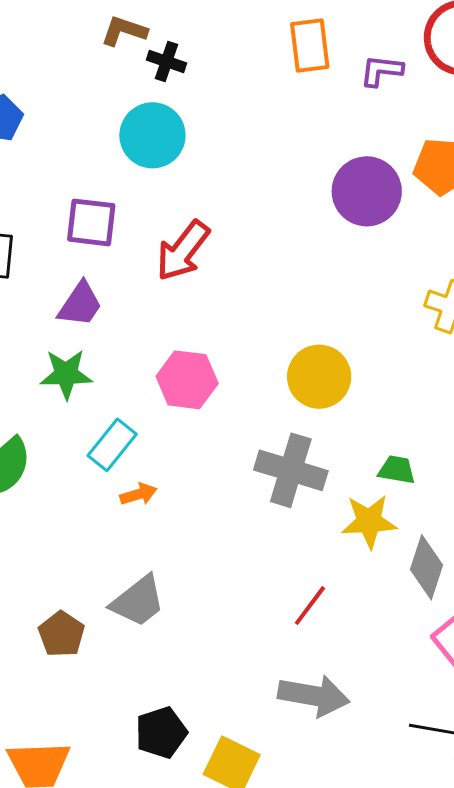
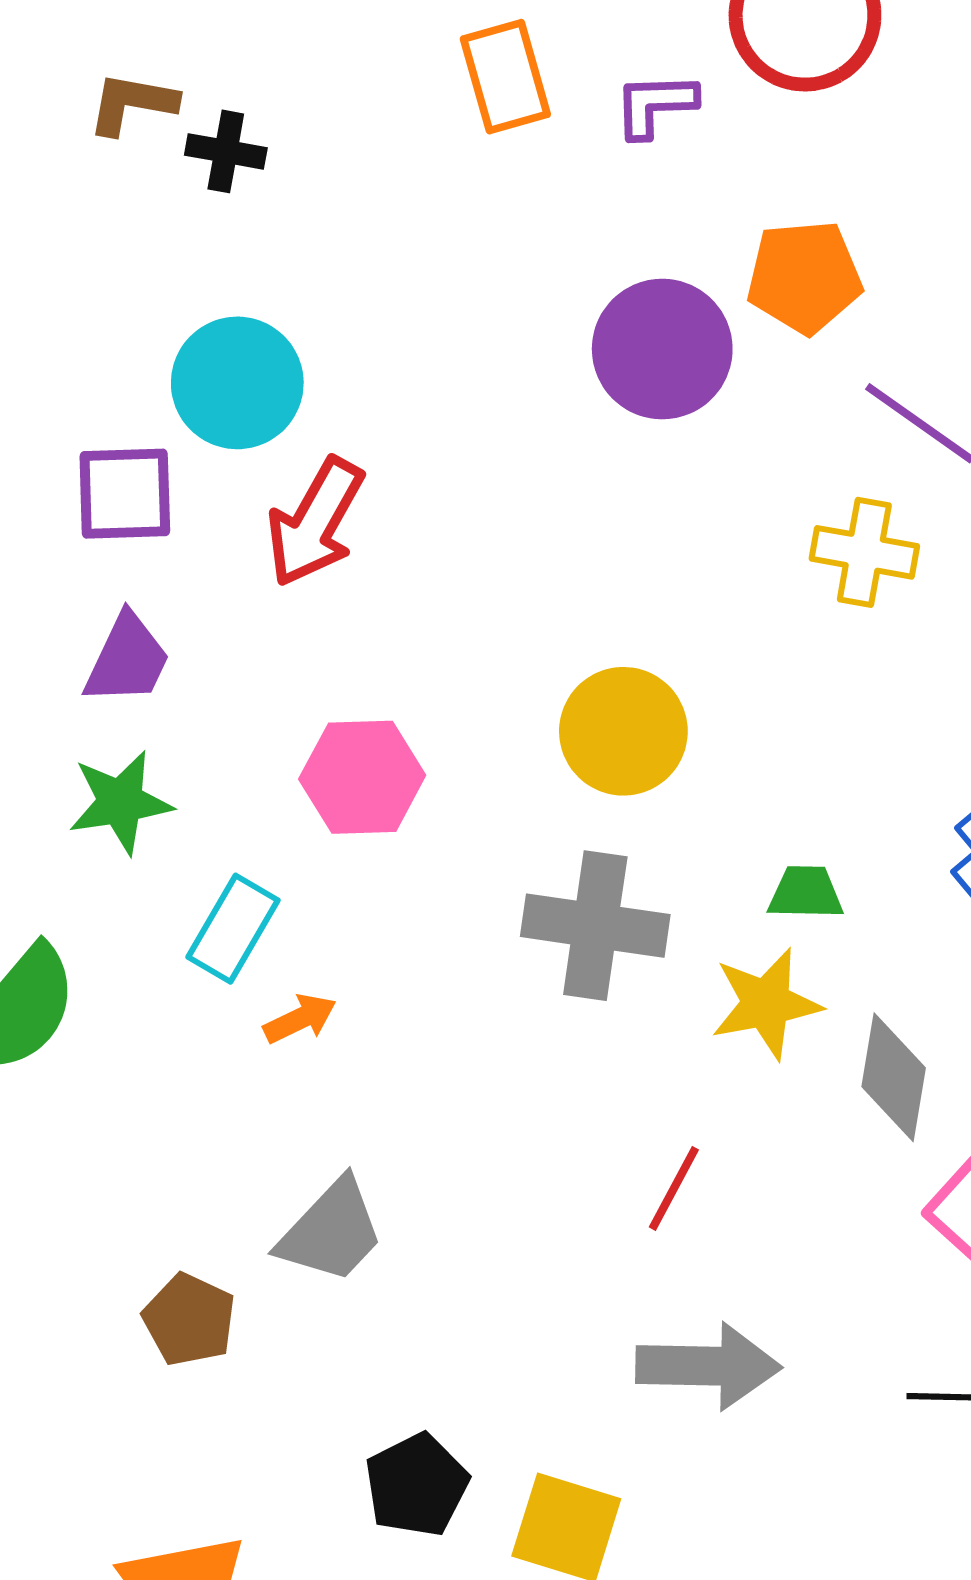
cyan circle: (152, 135) -> (237, 383), moved

